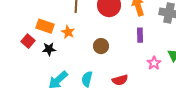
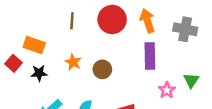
orange star: (68, 32) -> (73, 62), moved
purple rectangle: (140, 35) -> (150, 56), size x1.5

